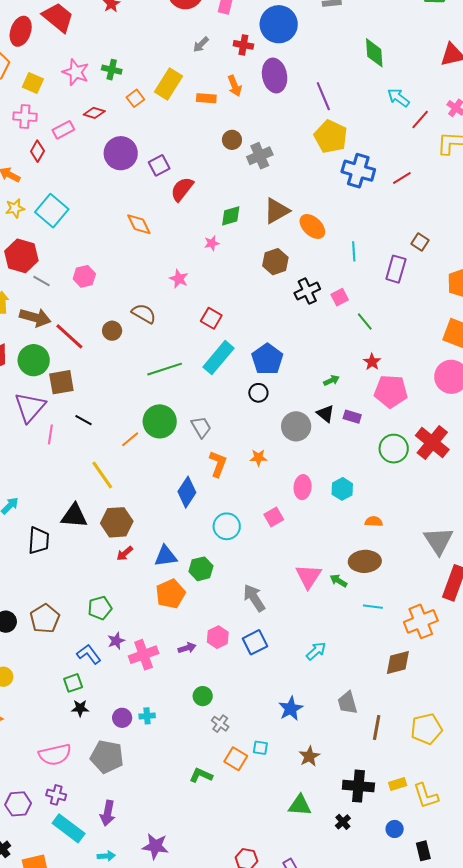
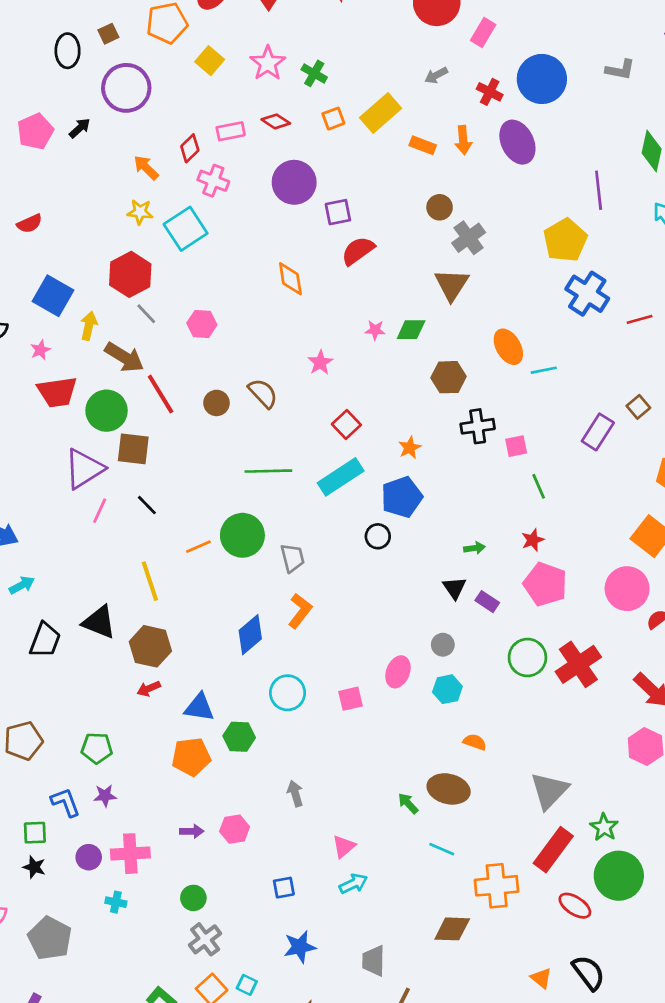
purple ellipse: (275, 75) -> (517, 142), turned -32
purple line: (323, 96) -> (599, 190), moved
pink cross: (25, 117) -> (213, 181), moved
gray cross: (260, 156) -> (469, 238), turned -30
brown triangle: (277, 211) -> (452, 285), moved, turned -44
green diamond: (231, 216) -> (411, 330), moved
cyan line: (354, 251) -> (544, 370), moved, turned 66
gray circle: (296, 426) -> (443, 645), moved, size x0.6
orange star: (258, 458) -> (410, 448), moved, turned 30
pink triangle: (308, 576) -> (344, 847), moved, size x0.7
gray arrow: (254, 598) -> (295, 793), size x0.7
blue square: (255, 642) -> (284, 888), moved, size x0.7
pink cross: (144, 655) -> (130, 854), moved
purple circle: (122, 718) -> (89, 857), moved
gray cross: (220, 724) -> (205, 939), size x1.4

